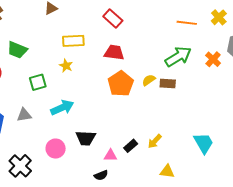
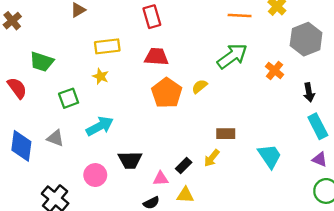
red rectangle: (113, 18) -> (152, 17), turned 36
orange cross: (213, 59) -> (275, 70), moved
brown rectangle: (168, 83) -> (226, 134), moved
gray triangle: (24, 115) -> (55, 138), turned 35
yellow triangle: (167, 171) -> (185, 195), moved

